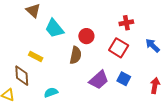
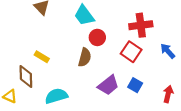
red cross: (126, 23) -> (141, 25), size x1.5
cyan trapezoid: (54, 28) -> (84, 15), moved
cyan semicircle: (51, 92) -> (56, 96), size x1.5

